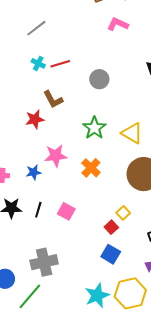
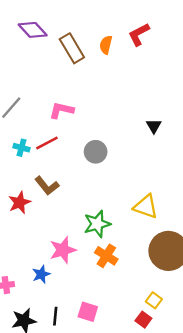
pink L-shape: (118, 24) -> (61, 110), moved
red star: (35, 119) -> (19, 203), moved
green star: (94, 128) -> (97, 224), moved, turned 30

